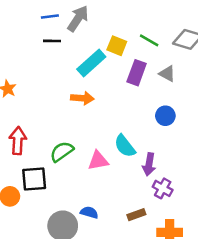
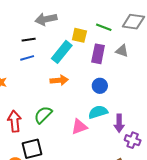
blue line: (50, 16) -> (27, 58), moved
gray arrow: (78, 19) -> (46, 19), turned -125
blue circle: (165, 116) -> (100, 86), moved
cyan semicircle: (125, 146) -> (98, 112), turned 120
green semicircle: (62, 152) -> (43, 115), moved

